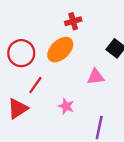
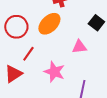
pink star: (66, 106) -> (54, 72), size x1.5

